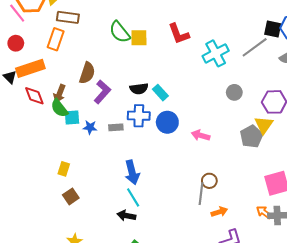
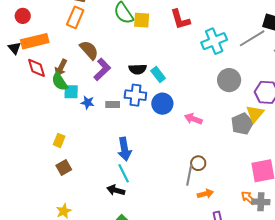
orange rectangle: (56, 39) -> (75, 17), moved
brown semicircle: (87, 73) -> (89, 50), turned -65
gray circle: (234, 92) -> (229, 80), size x1.5

